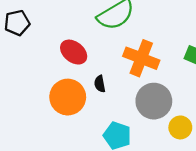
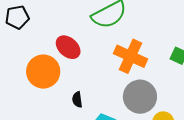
black semicircle: (100, 84) -> (77, 100), moved
orange circle: (68, 97) -> (43, 72), moved

